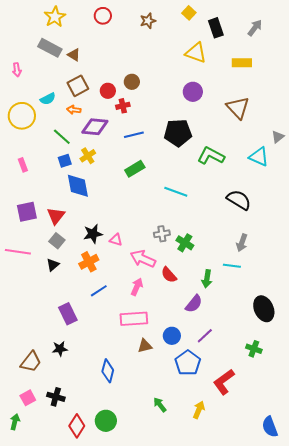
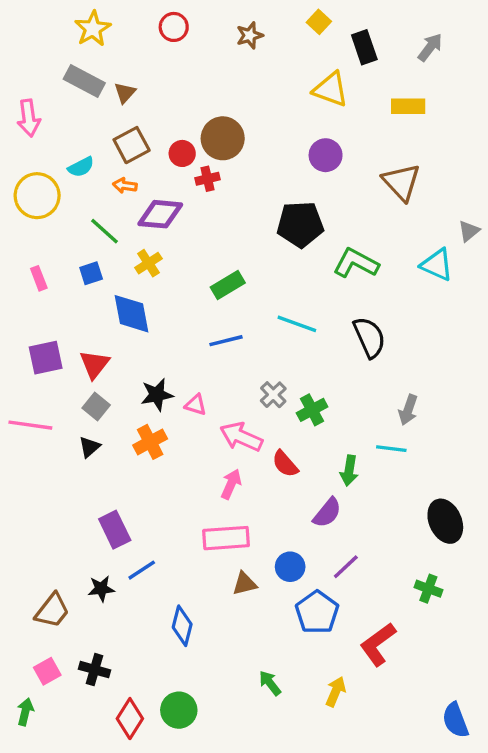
brown triangle: (74, 55) -> (125, 93), turned 40
pink arrow: (17, 70) -> (29, 118), size x1.5
brown circle: (132, 82) -> (223, 138), size x1.6
blue line: (134, 135) -> (226, 341), moved
blue square: (65, 161) -> (91, 273), moved
black semicircle: (239, 200) -> (369, 337), moved, turned 35
gray cross: (162, 234) -> (273, 395), turned -35
green cross: (185, 243) -> (312, 410), turned 30
blue line: (99, 291) -> (142, 570), moved

